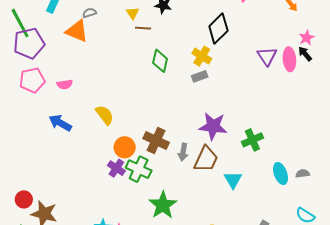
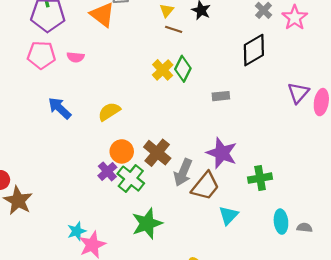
yellow cross: (202, 56) -> (163, 70), moved
pink semicircle: (65, 84) -> (76, 57), moved
yellow semicircle: (105, 115) -> (109, 112), turned -100
gray arrow: (183, 152) -> (183, 172), size x1.4

